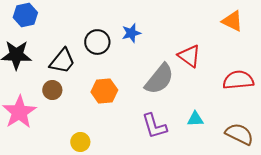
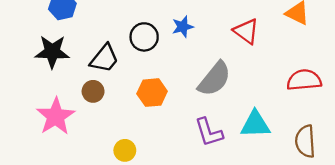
red triangle: (189, 56) -> (246, 31), moved
cyan triangle: (195, 119) -> (255, 124), size x1.6
brown semicircle: (239, 134) -> (305, 141), turned -120

